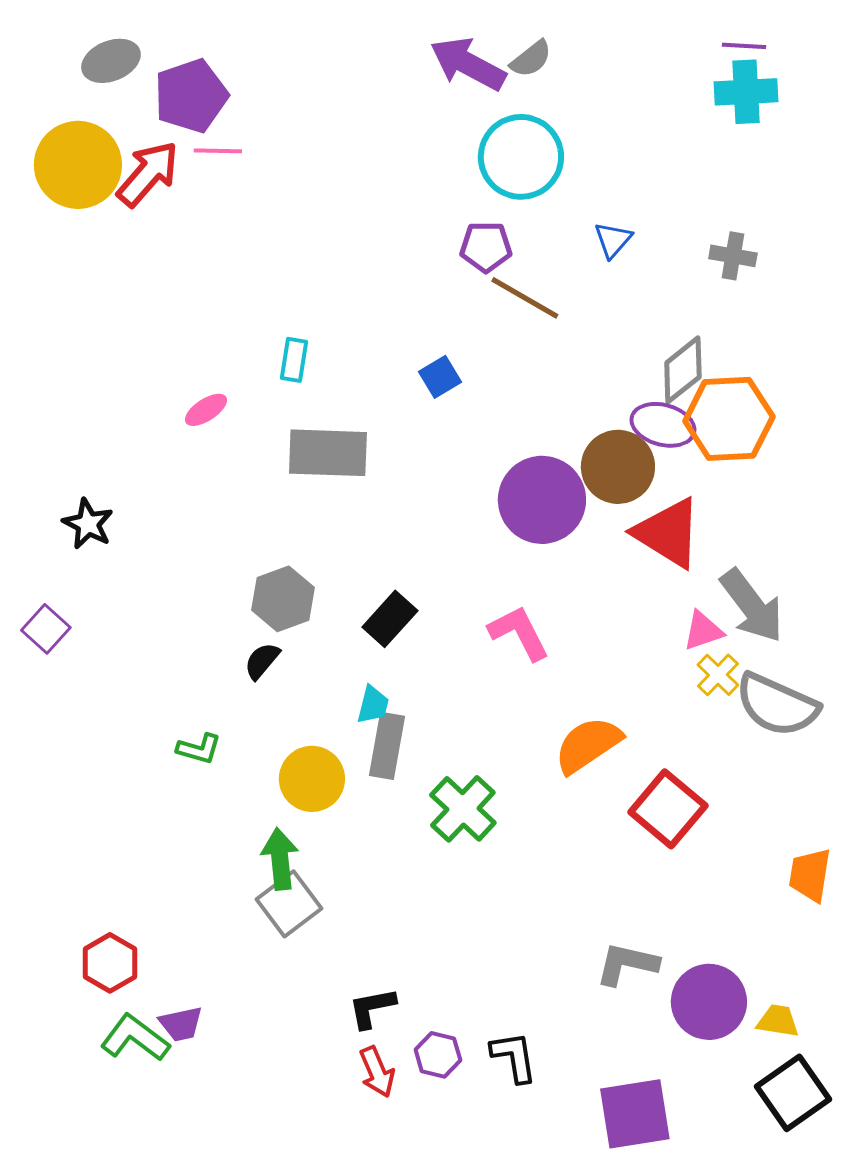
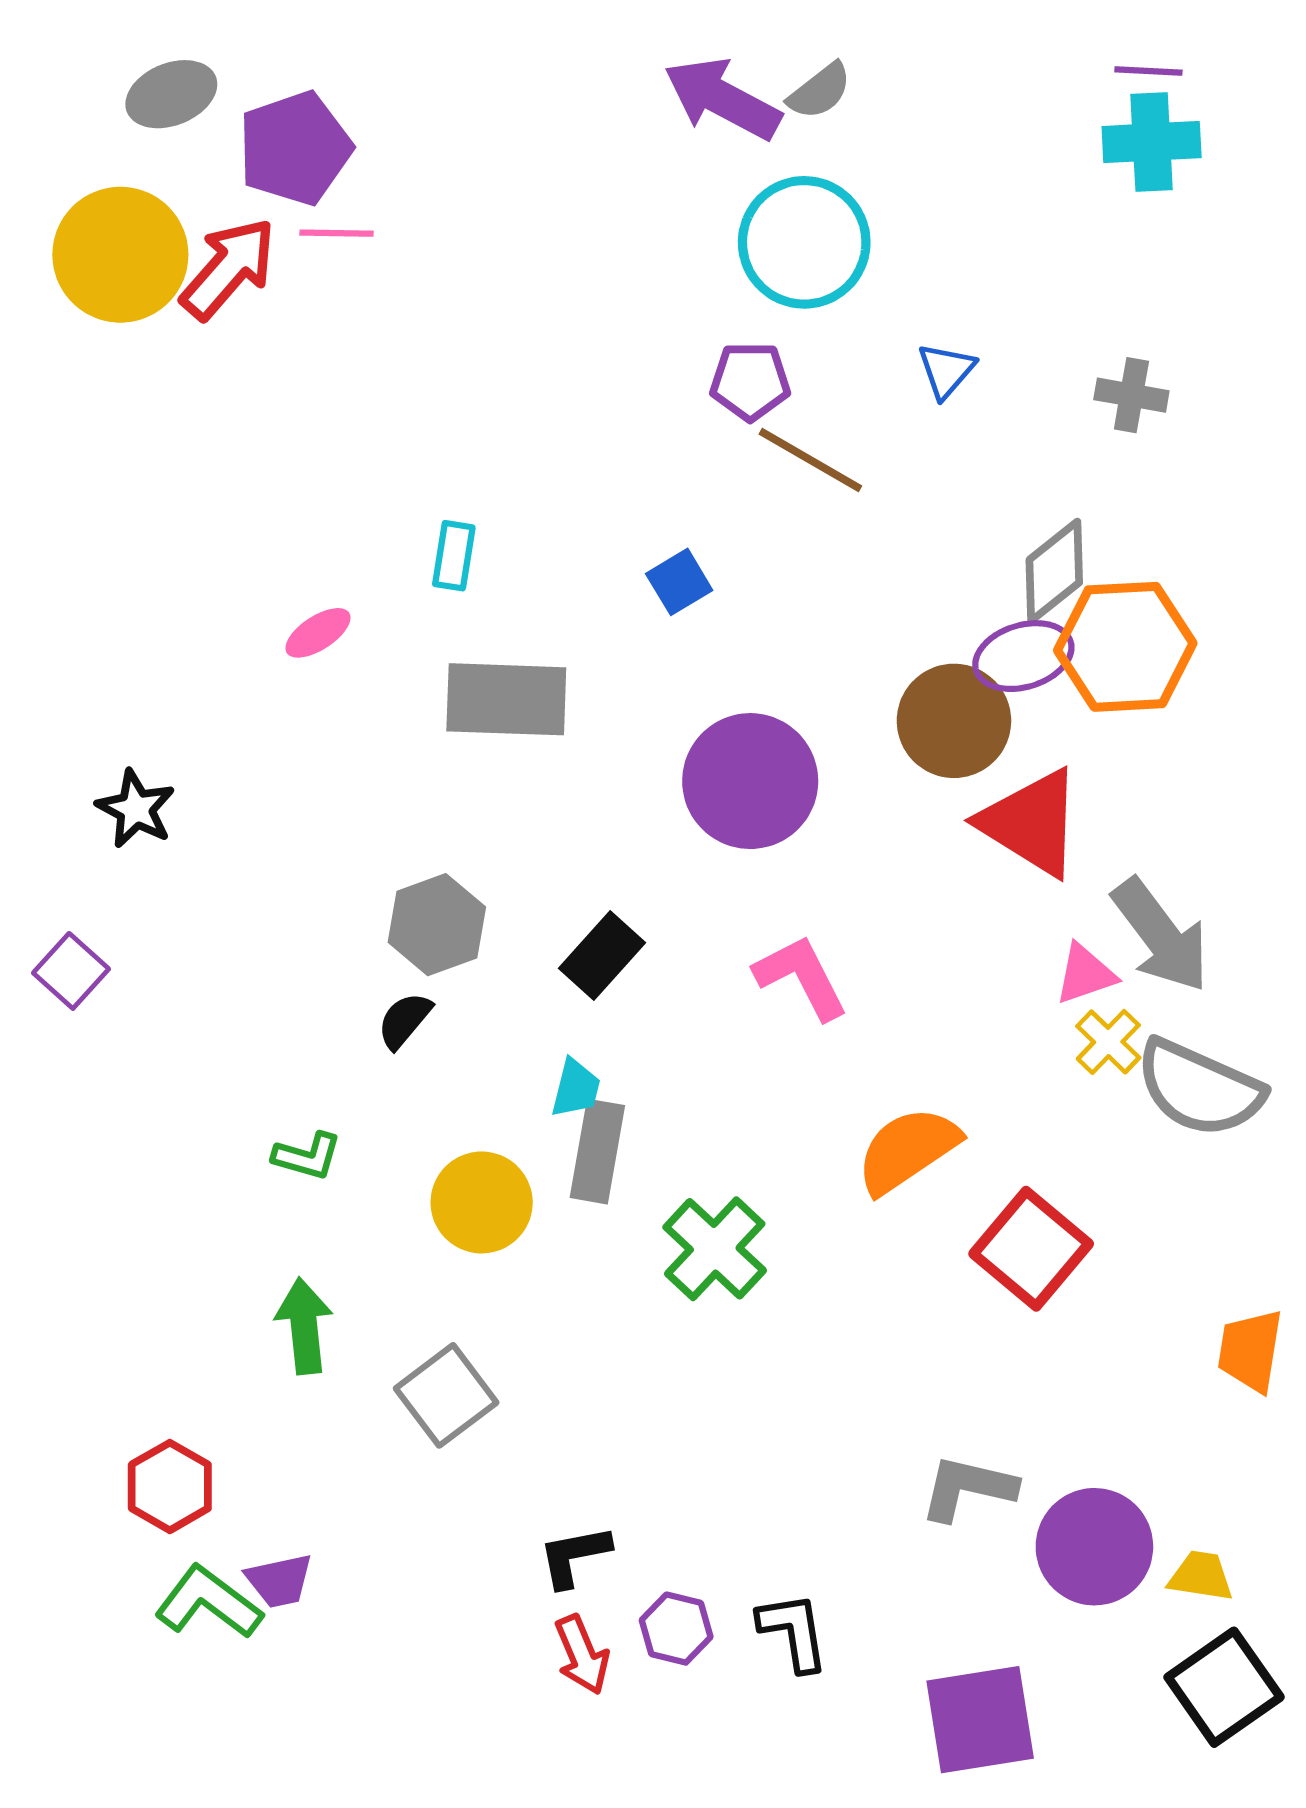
purple ellipse: (663, 425) -> (1023, 656), turned -32
purple circle: (542, 500) -> (750, 781), moved
green arrow: (280, 859) -> (304, 1326), moved

